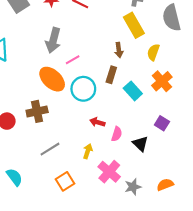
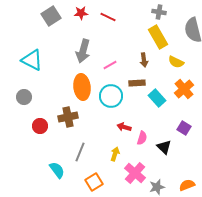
yellow semicircle: (153, 52) -> (176, 62), turned -84
pink line: (73, 60) -> (110, 65), moved
brown rectangle: (111, 75) -> (137, 83), turned 70
orange ellipse: (52, 79) -> (82, 87), turned 40
gray line: (50, 149) -> (80, 152), turned -36
cyan semicircle: (14, 177) -> (57, 170), moved

